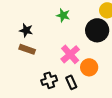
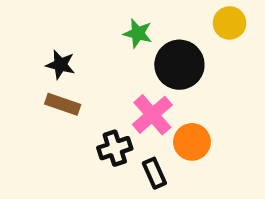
black circle: (97, 30) -> (179, 65), moved
black cross: (49, 80) -> (115, 148), moved

